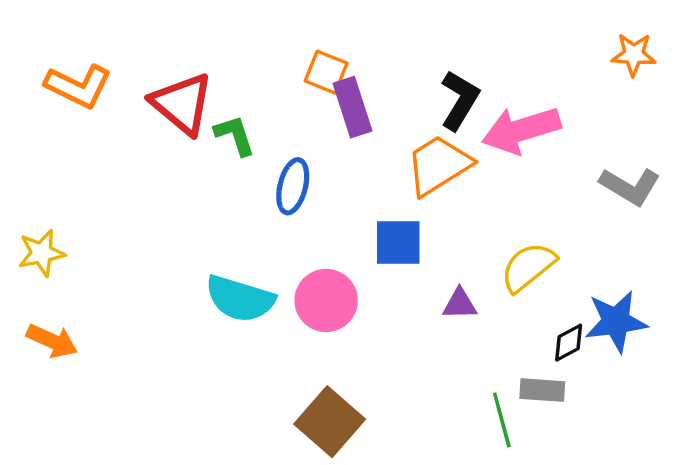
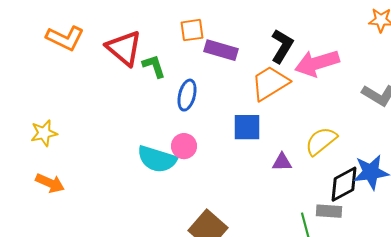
orange square: (326, 72) -> (192, 30), moved, turned -30
purple rectangle: (352, 107) -> (221, 50), turned -56
pink circle: (326, 300) -> (184, 146), moved, size x0.7
black diamond: (569, 343) -> (344, 184), size x1.6

